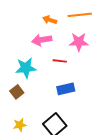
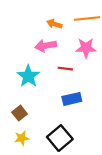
cyan star: (26, 68) -> (28, 76), turned -30
brown square: (17, 92) -> (20, 113), moved

